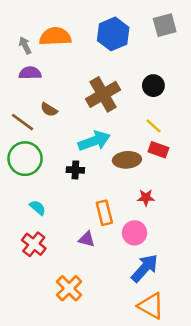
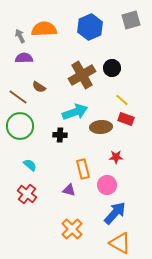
black circle: (153, 86) -> (112, 68), moved
orange cross: (69, 288) -> (72, 229), moved

